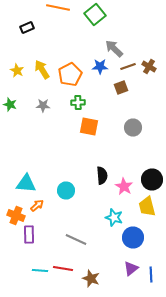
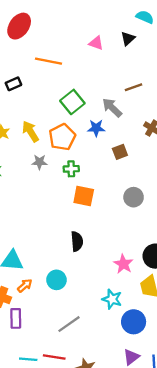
green square: (95, 14) -> (72, 102), moved
brown line: (128, 66) -> (134, 87), moved
gray star: (43, 106) -> (39, 162), moved
black semicircle: (102, 176) -> (77, 241), moved
cyan circle: (66, 190) -> (56, 280), moved
gray line: (76, 240) -> (69, 324), turned -60

